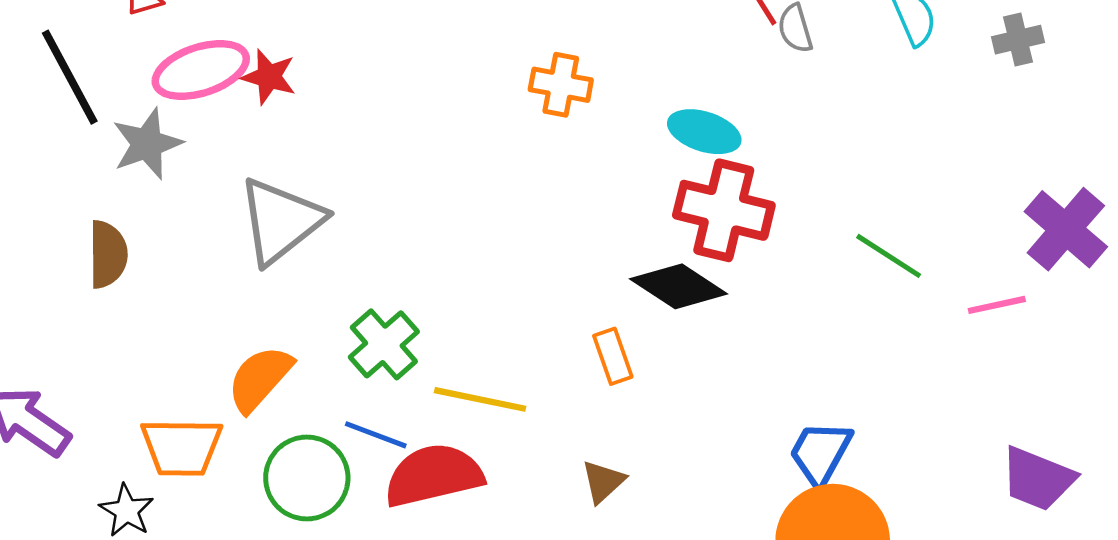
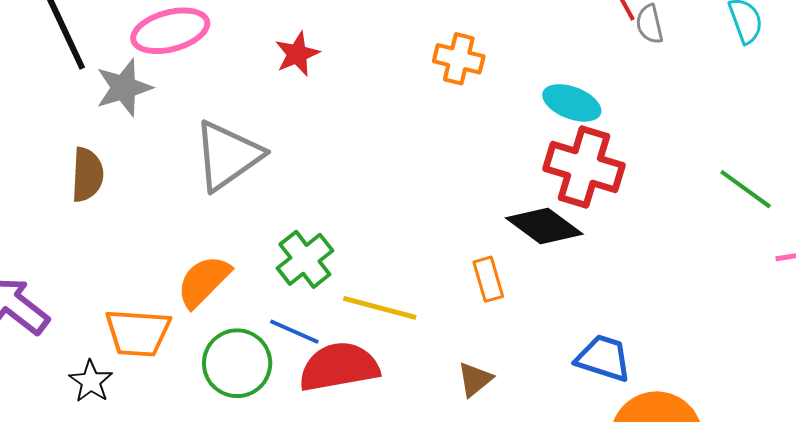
red star: (269, 77) -> (297, 54), moved, turned 30
green line: (889, 256) -> (746, 189), moved
blue trapezoid: (820, 453) -> (603, 358), moved, turned 76

